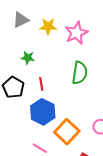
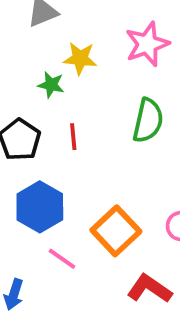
yellow star: (48, 26) -> (80, 58), moved
blue hexagon: (43, 112) -> (40, 207), moved

